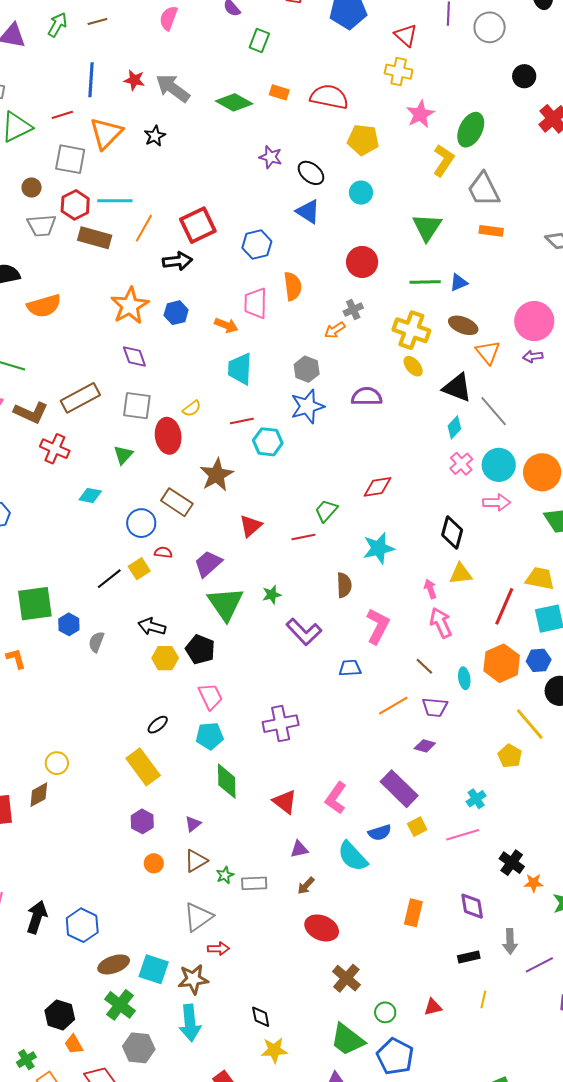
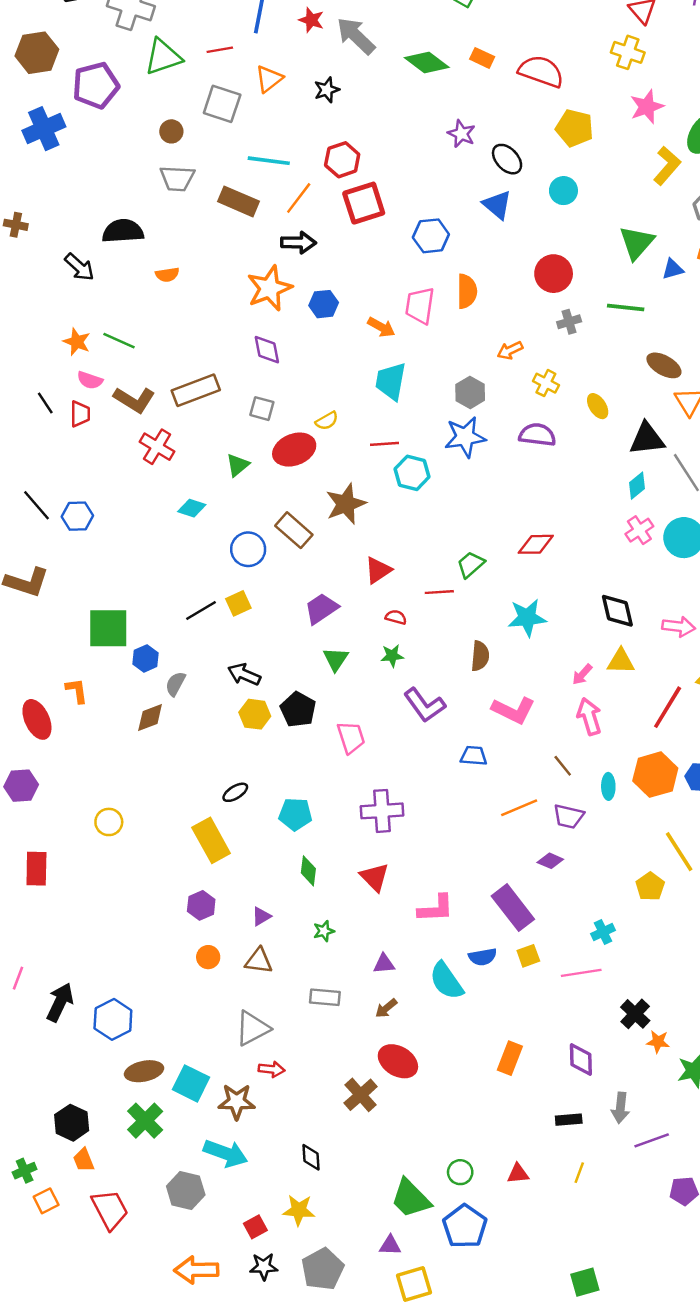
orange triangle: (106, 133) -> (269, 79), size x0.7
red hexagon: (75, 205) -> (342, 160), moved
black arrow: (177, 261) -> (299, 243), moved
blue triangle: (459, 283) -> (673, 269), moved
orange semicircle: (44, 306) -> (167, 275), size x0.6
gray cross: (353, 310) -> (569, 322), moved
yellow cross: (411, 330) -> (546, 383), moved, size x0.6
black triangle: (457, 388) -> (647, 439), turned -36
gray square: (137, 406) -> (262, 409), size x0.7
red ellipse: (168, 436) -> (294, 450), turned 68
pink arrow: (497, 502) -> (679, 627), moved
black diamond: (452, 533) -> (617, 611), turned -36
red semicircle: (163, 552) -> (396, 617), moved
pink arrow: (430, 589) -> (582, 674), turned -126
green triangle: (225, 604) -> (336, 659), size x0.6
pink L-shape: (378, 626) -> (514, 710), turned 81
pink trapezoid: (210, 696) -> (351, 737), moved
green diamond: (227, 781) -> (308, 871), size x0.7
brown diamond: (39, 795) -> (150, 717), moved
pink L-shape: (336, 798) -> (436, 909), turned -136
red triangle: (285, 802) -> (375, 877), moved
brown triangle: (196, 861) -> (259, 961), turned 30
green star: (225, 875) -> (324, 931), moved
brown cross: (346, 978) -> (361, 1095), moved
cyan arrow: (190, 1023) -> (226, 1153), turned -72
gray hexagon: (139, 1048) -> (186, 1190), moved
yellow star: (274, 1050) -> (299, 1210), moved

